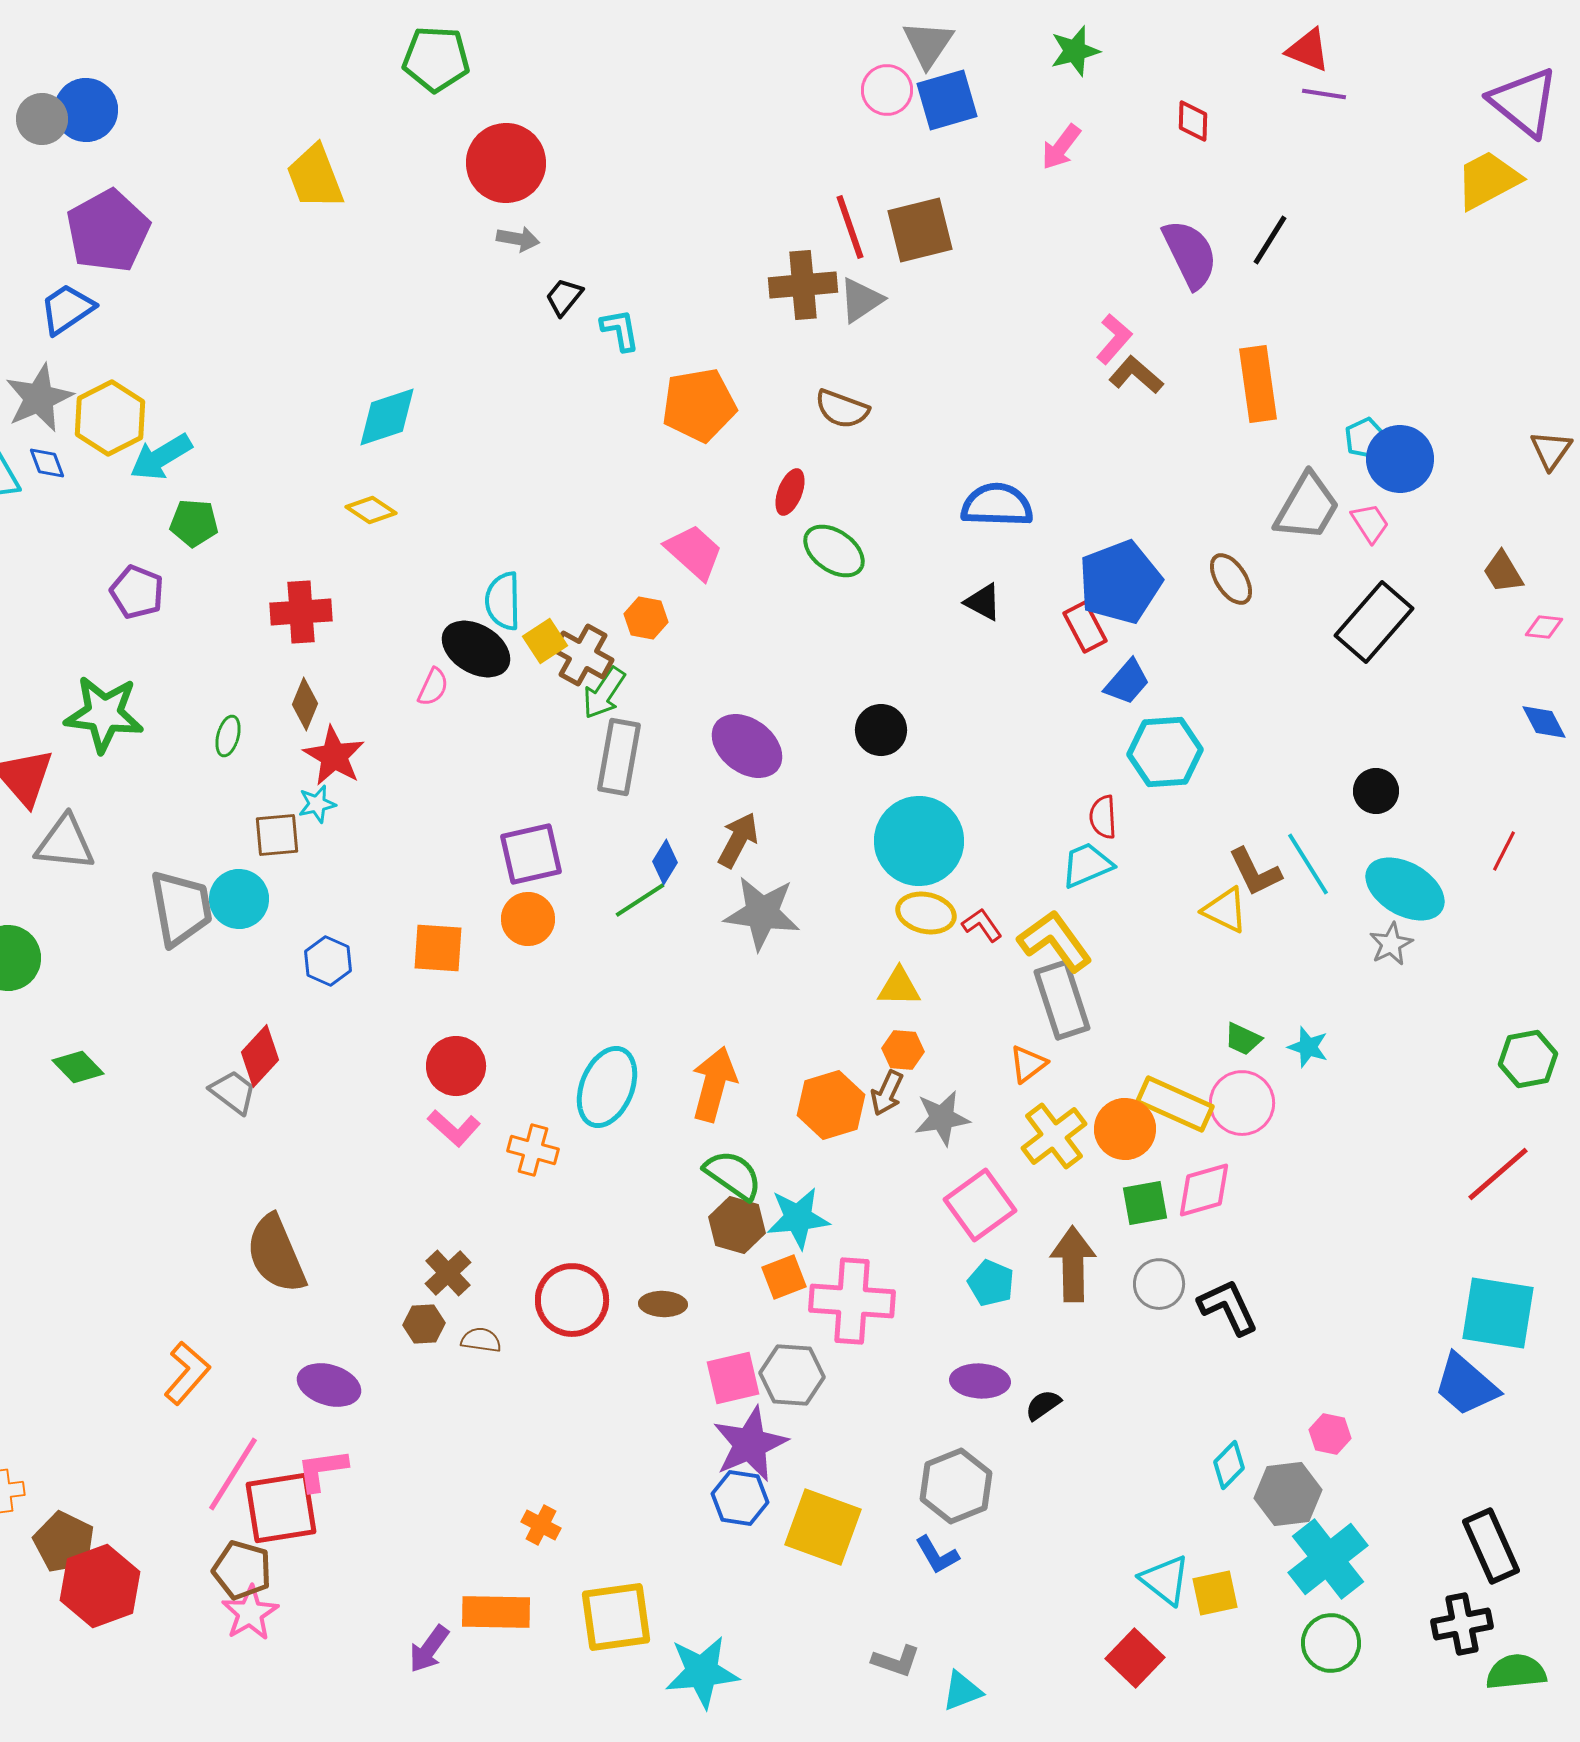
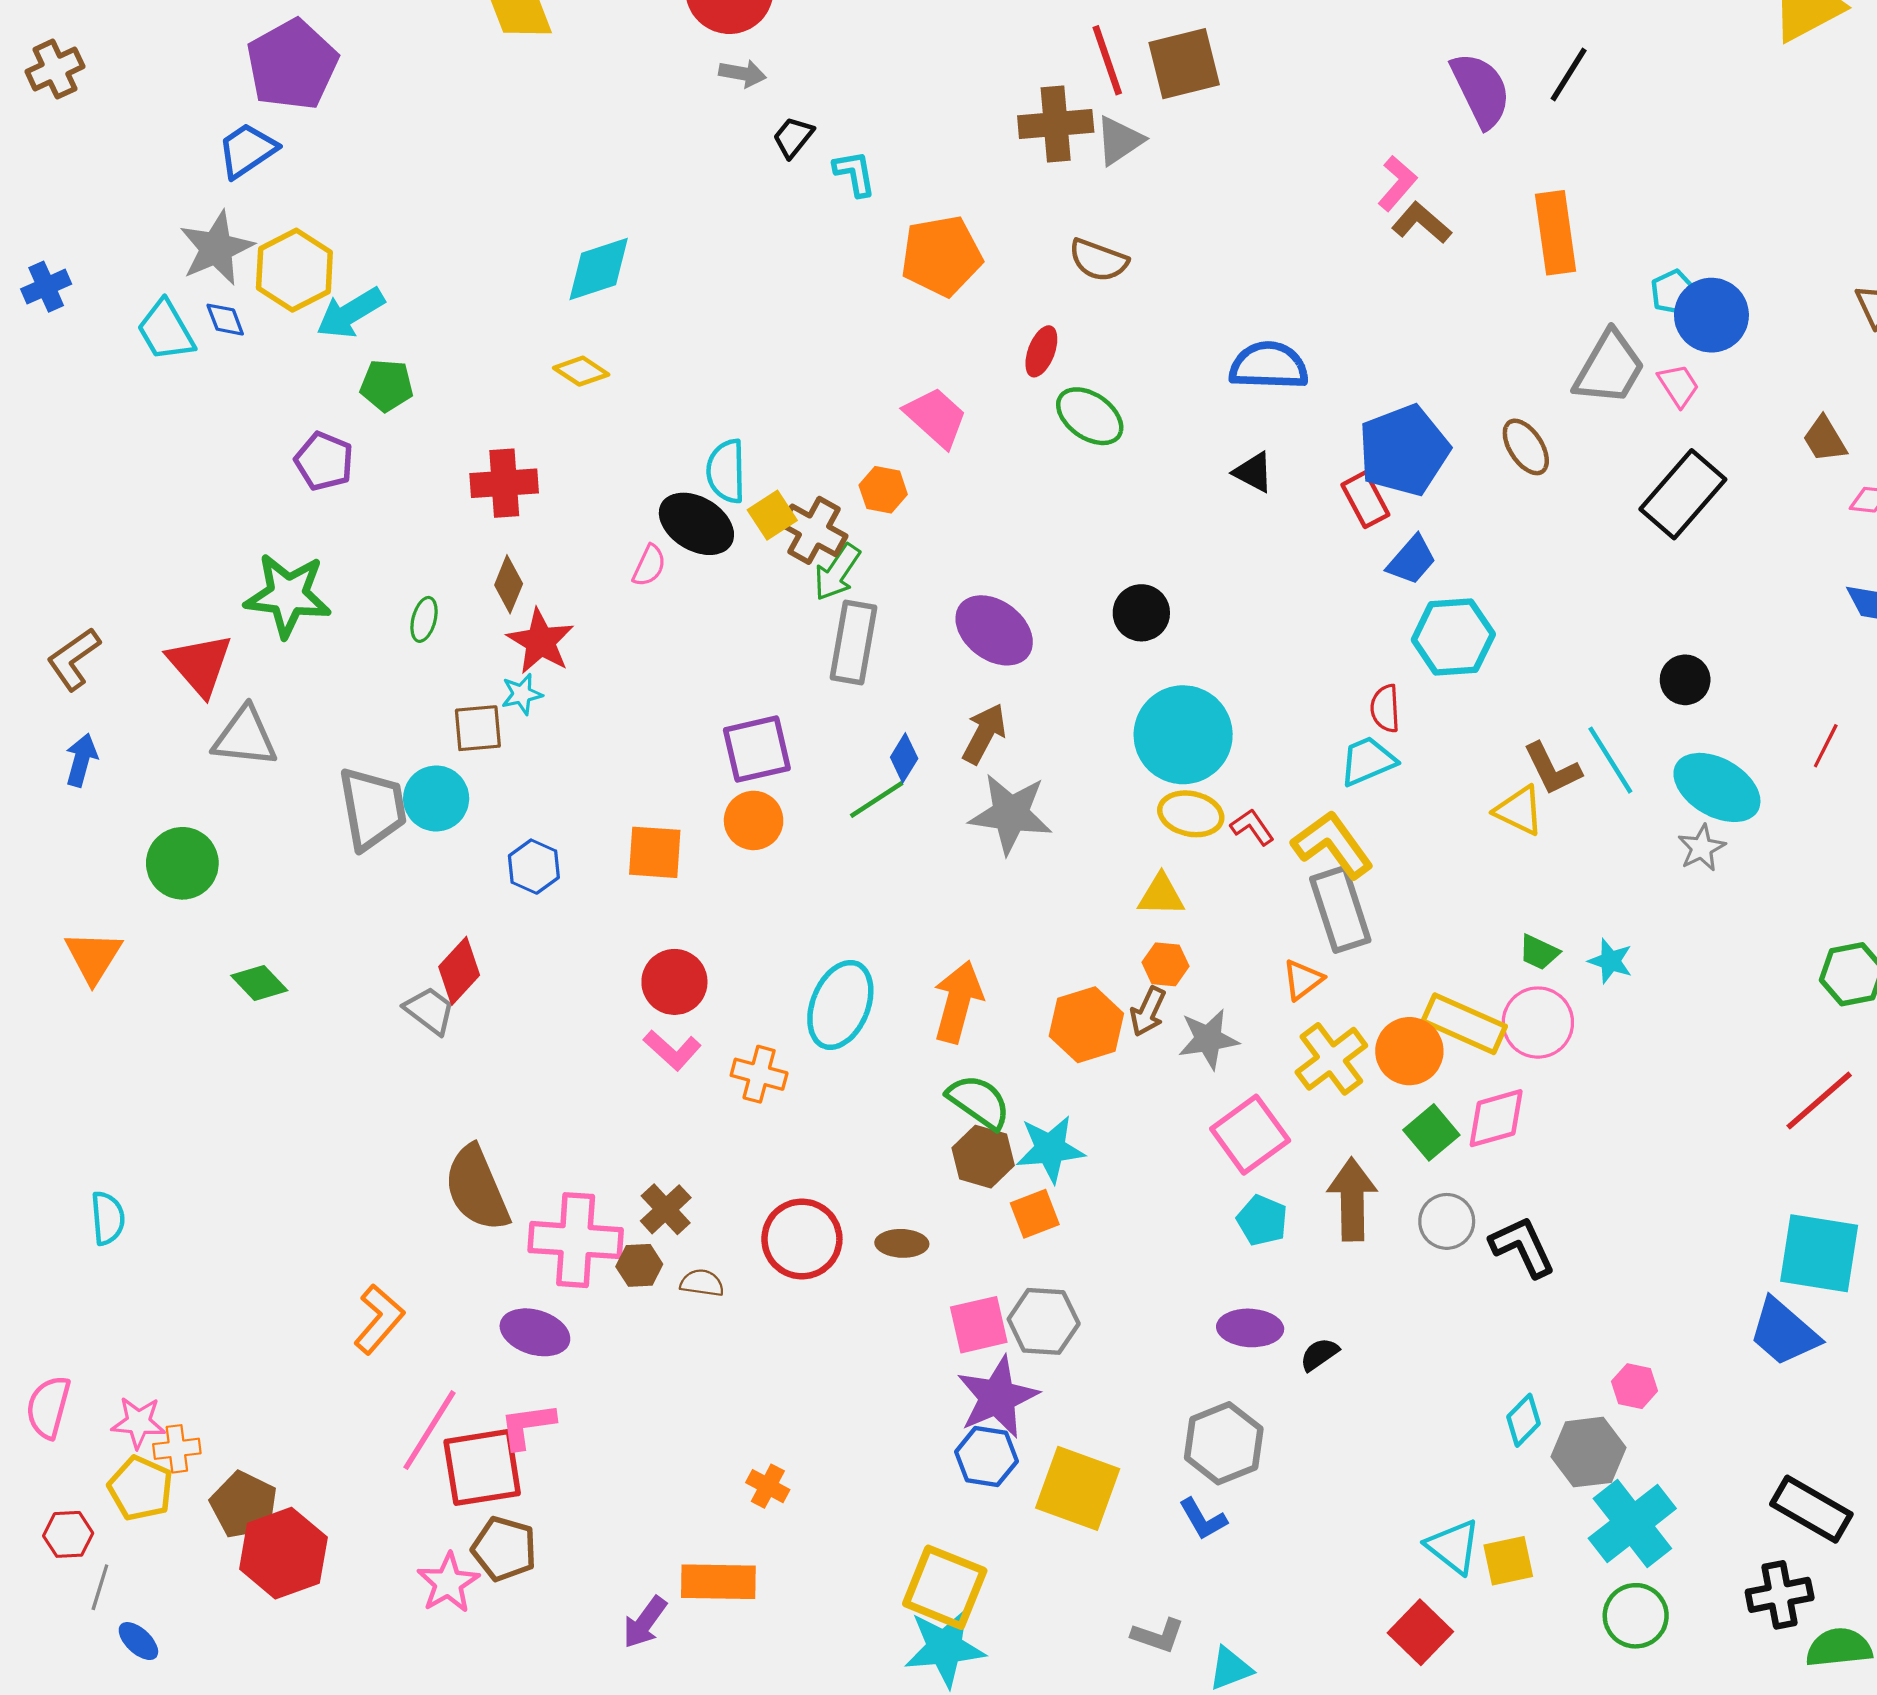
green square: (1145, 1203) -> (1431, 1132), turned -30
pink cross: (852, 1301) -> (576, 1240), moved
black rectangle: (1491, 1546) -> (1811, 1509), turned -36
brown pentagon: (242, 1570) -> (504, 1549), moved
yellow square: (616, 1617) -> (945, 1587), moved, turned 30

